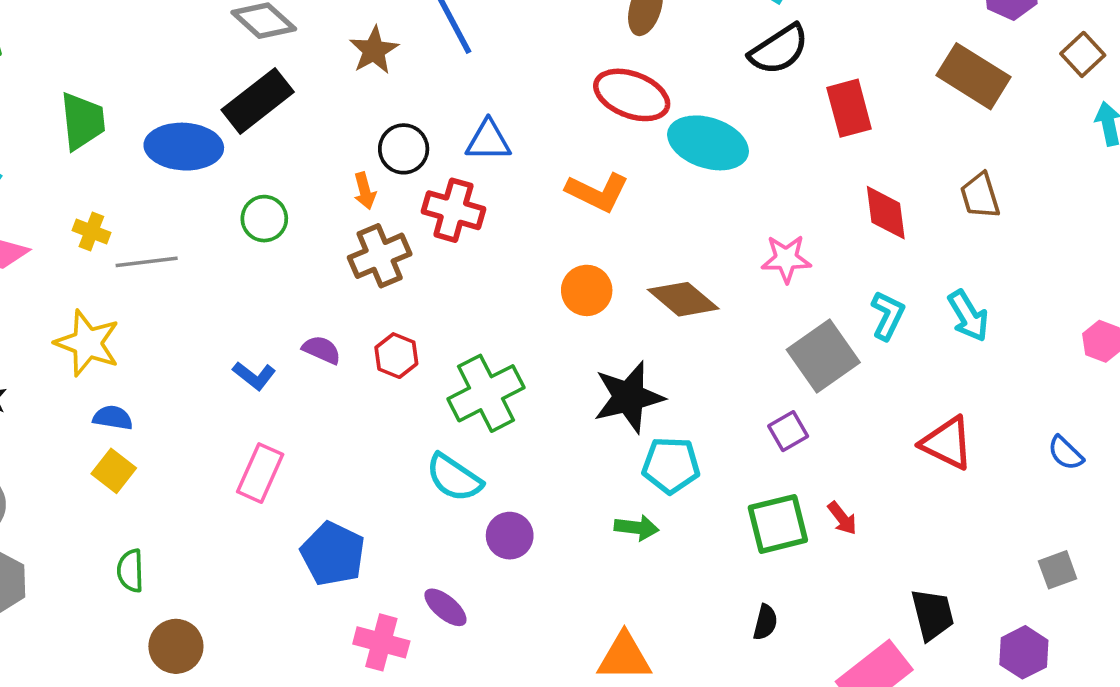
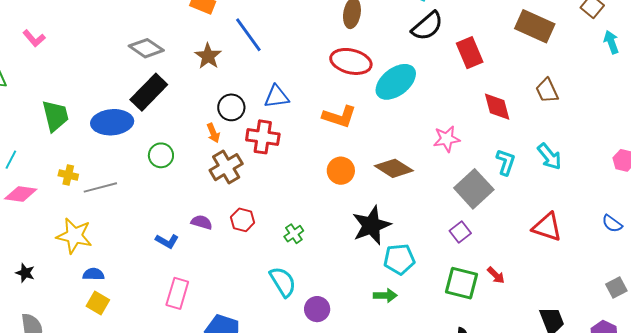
cyan ellipse: (708, 143) -> (396, 82), turned -48
green cross: (486, 393) -> (294, 234), size x0.5
cyan semicircle: (454, 478) -> (283, 282), turned -148
green square: (778, 524) -> (461, 283), turned 36

